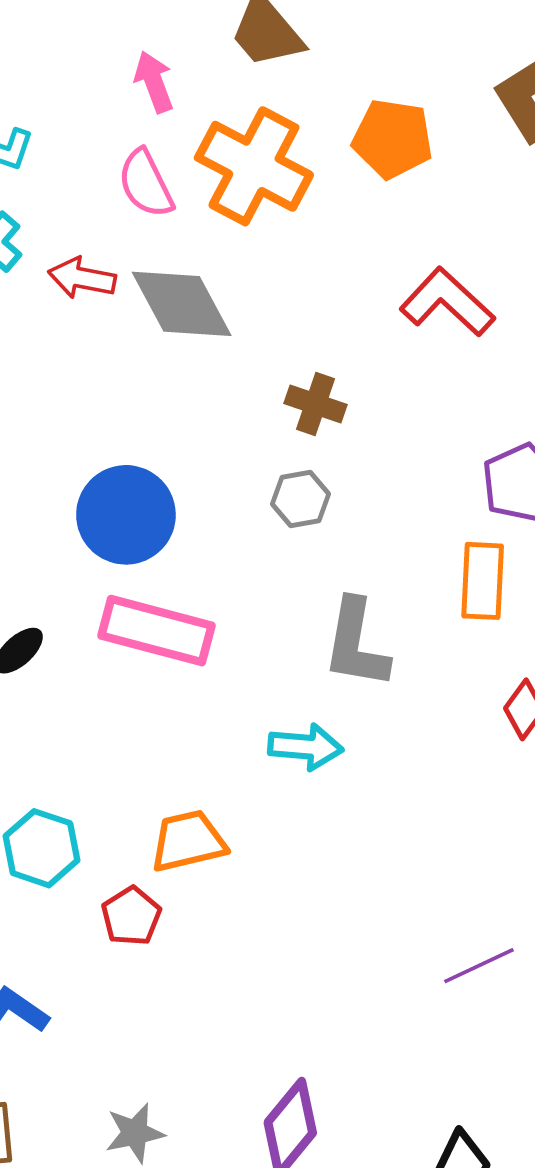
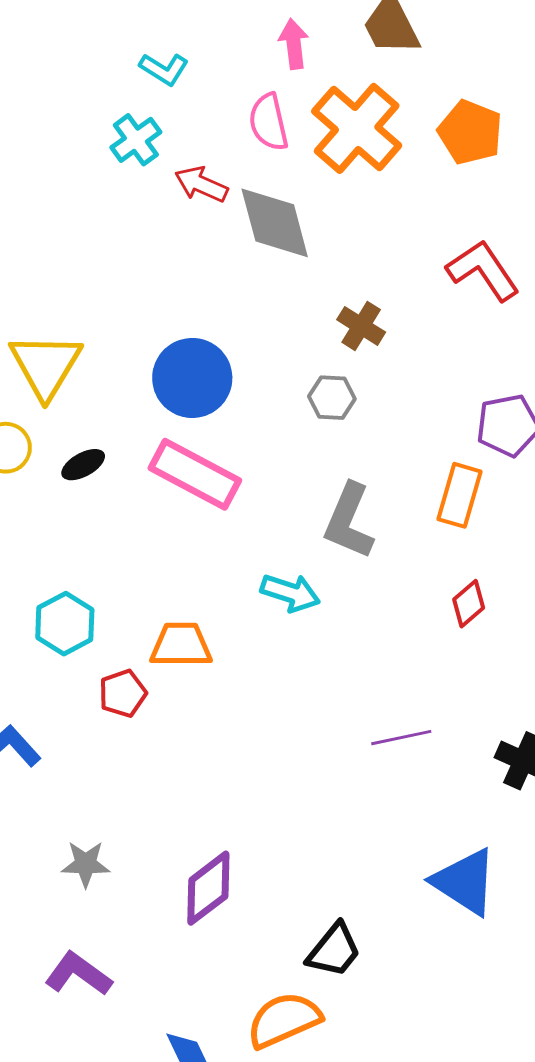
purple line: (479, 966) -> (401, 738), moved

